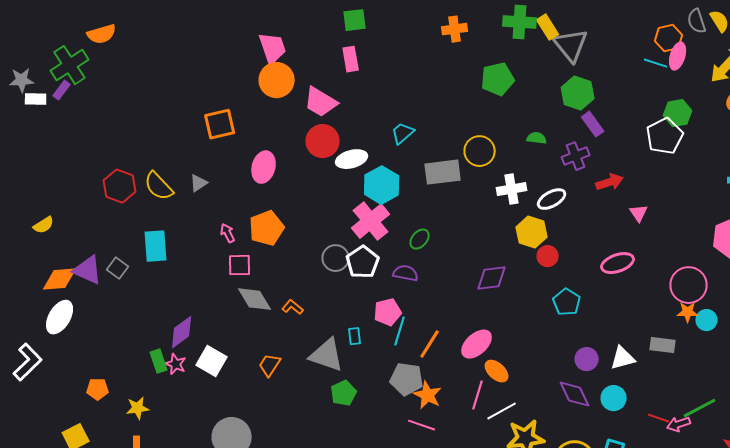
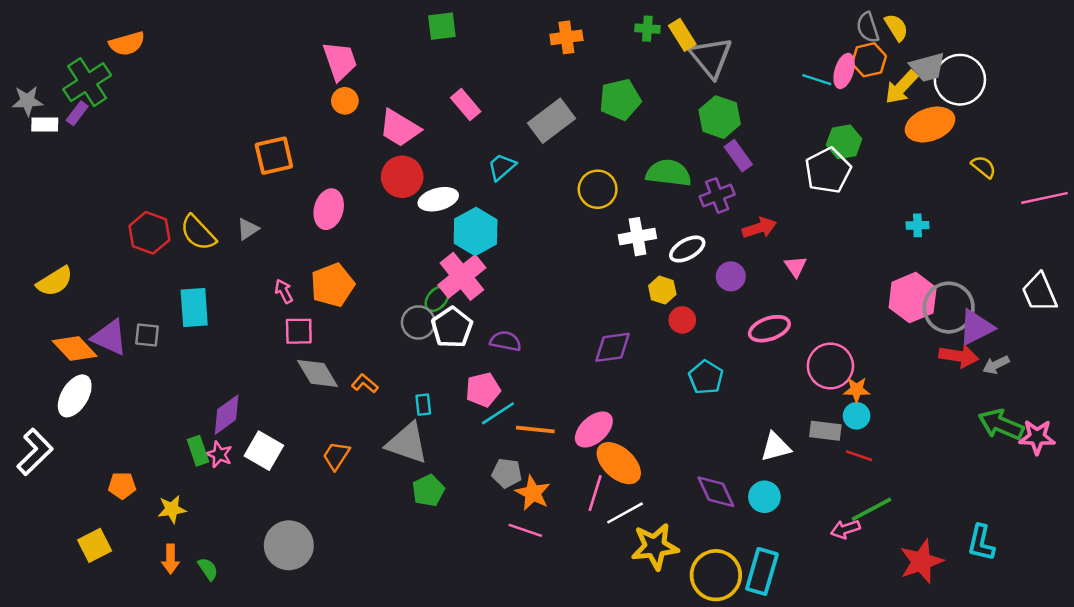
green cross: (520, 22) -> (647, 29), size x0.6
orange hexagon: (669, 38) -> (869, 60), moved
pink rectangle: (351, 59) -> (466, 105), moved, turned -30
orange circle: (277, 80) -> (345, 101), size x0.6
green semicircle: (537, 138) -> (669, 173), size x1.8
gray rectangle: (443, 172) -> (552, 121), moved, turned -30
yellow semicircle: (44, 225) -> (55, 281), size x1.4
yellow hexagon: (532, 232) -> (662, 290), size x0.7
green ellipse: (420, 239) -> (437, 299), moved
gray square: (118, 268) -> (147, 335), turned -30
orange diamond: (60, 279) -> (75, 349), turned 51
pink circle: (689, 285) -> (830, 366), moved
cyan circle: (707, 320) -> (857, 416), moved
cyan line: (400, 331) -> (498, 413), turned 40
cyan rectangle: (355, 336) -> (423, 405), moved
orange line: (430, 344) -> (535, 430), turned 64
purple circle: (587, 359) -> (731, 276), moved
orange ellipse: (497, 371) -> (619, 463), size x1.5
gray pentagon: (407, 379) -> (507, 473), size x0.7
red line: (659, 418) -> (859, 456), moved

